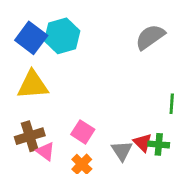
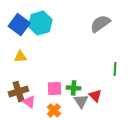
yellow triangle: (33, 85) -> (20, 57), size x0.6
pink square: (83, 132) -> (55, 88), turned -35
green cross: (159, 144) -> (74, 88), moved

